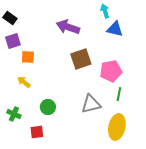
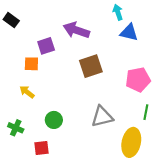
purple square: (13, 41) -> (46, 46), moved
pink pentagon: (111, 71) -> (138, 80), moved
green line: (119, 94) -> (146, 112), moved

